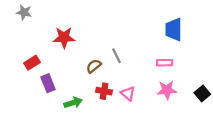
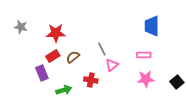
gray star: (24, 12) -> (21, 27), moved
red rectangle: (32, 63) -> (53, 56), moved
brown semicircle: (94, 66) -> (73, 57), moved
pink triangle: (128, 94) -> (112, 65), moved, turned 40

